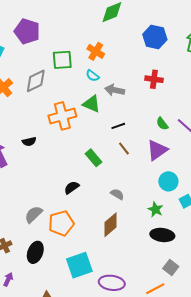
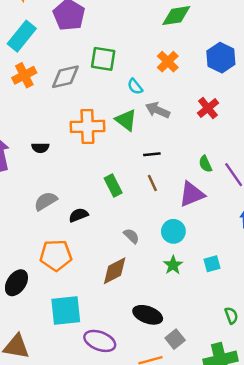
orange cross: (96, 51) -> (168, 62), moved
red cross: (154, 79) -> (208, 108), turned 30
cyan circle: (168, 181) -> (173, 231), moved
gray semicircle: (33, 214) -> (46, 201), moved
black ellipse: (162, 235) -> (148, 315), moved

